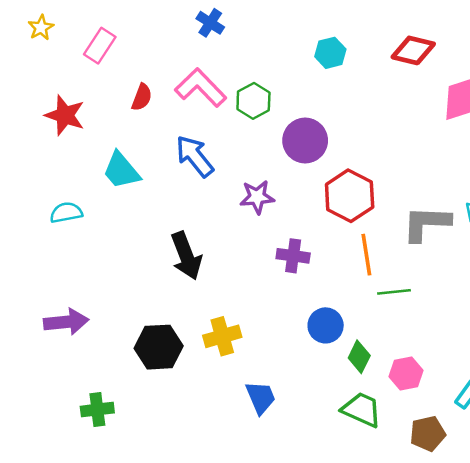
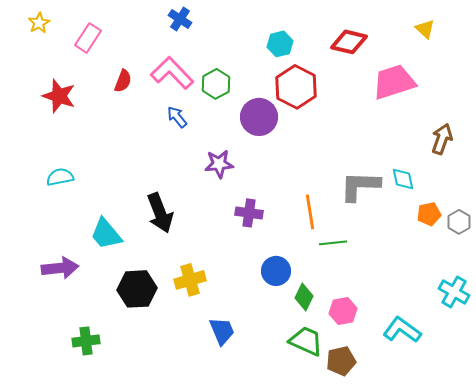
blue arrow: (195, 156) -> (177, 117), moved, size x0.6
cyan trapezoid: (121, 171) -> (106, 234), moved
red hexagon: (350, 196) -> (296, 87), moved
brown pentagon: (428, 434) -> (341, 361), moved

